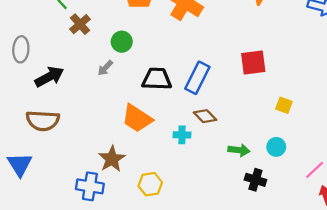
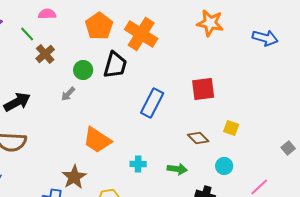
black trapezoid: (157, 79) -> (115, 65), moved, turned 104
brown diamond: (205, 116) -> (198, 138), moved
cyan cross: (182, 135) -> (138, 164), moved
green arrow: (239, 150) -> (177, 169), moved

